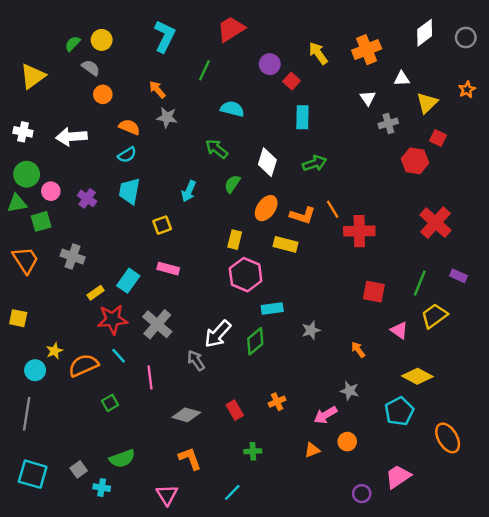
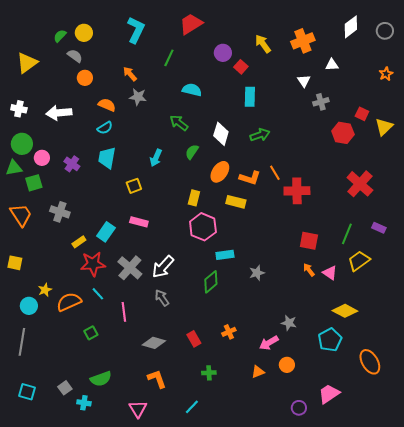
yellow triangle: (427, 103) -> (384, 127), moved
white arrow: (218, 334) -> (163, 267), moved
orange arrow: (358, 350) -> (309, 270), moved
cyan square: (33, 474) -> (27, 392), size x0.7

